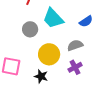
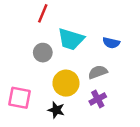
cyan trapezoid: (53, 18) -> (71, 39), turned -30
blue semicircle: (86, 21) -> (111, 43), turned 48

